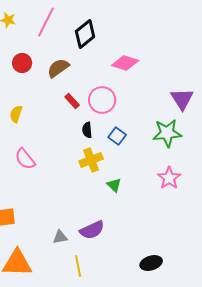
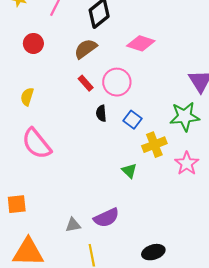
brown semicircle: (58, 68) -> (86, 49), moved
pink semicircle: (25, 159) -> (37, 144), size x1.4
yellow cross: (91, 160) -> (154, 145), moved
black ellipse: (151, 263) -> (153, 252), moved

